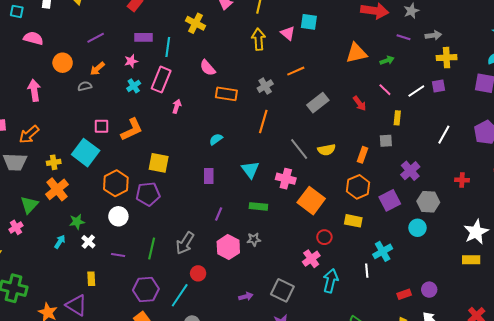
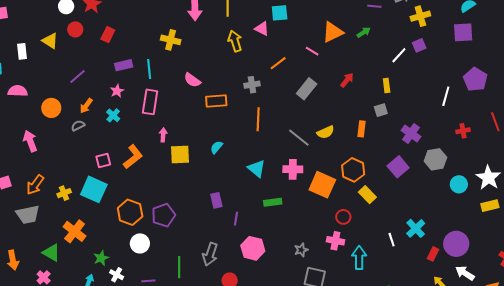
cyan cross: (134, 86) -> (113, 115), moved
gray cross: (265, 86) -> (252, 85), turned 35
pink line: (385, 90) -> (312, 51), moved
red arrow: (360, 103) -> (347, 80), turned -91
pink arrow: (177, 106) -> (163, 135), moved
white line: (444, 135) -> (446, 96), moved
yellow cross: (54, 162) -> (64, 193), moved
yellow square: (159, 163) -> (180, 154), moved
purple rectangle: (209, 176) -> (216, 200), moved
orange hexagon: (358, 187) -> (353, 170), moved
green triangle: (29, 205) -> (51, 253), turned -30
yellow rectangle: (353, 221) -> (367, 195), turned 48
cyan circle: (418, 228) -> (459, 184), moved
gray star: (254, 239) -> (301, 250), moved
cyan cross: (383, 251) -> (416, 228), moved
pink cross: (311, 259) -> (335, 241), turned -30
purple circle: (429, 290) -> (456, 244), size x1.6
red rectangle: (404, 294) -> (433, 254), turned -32

